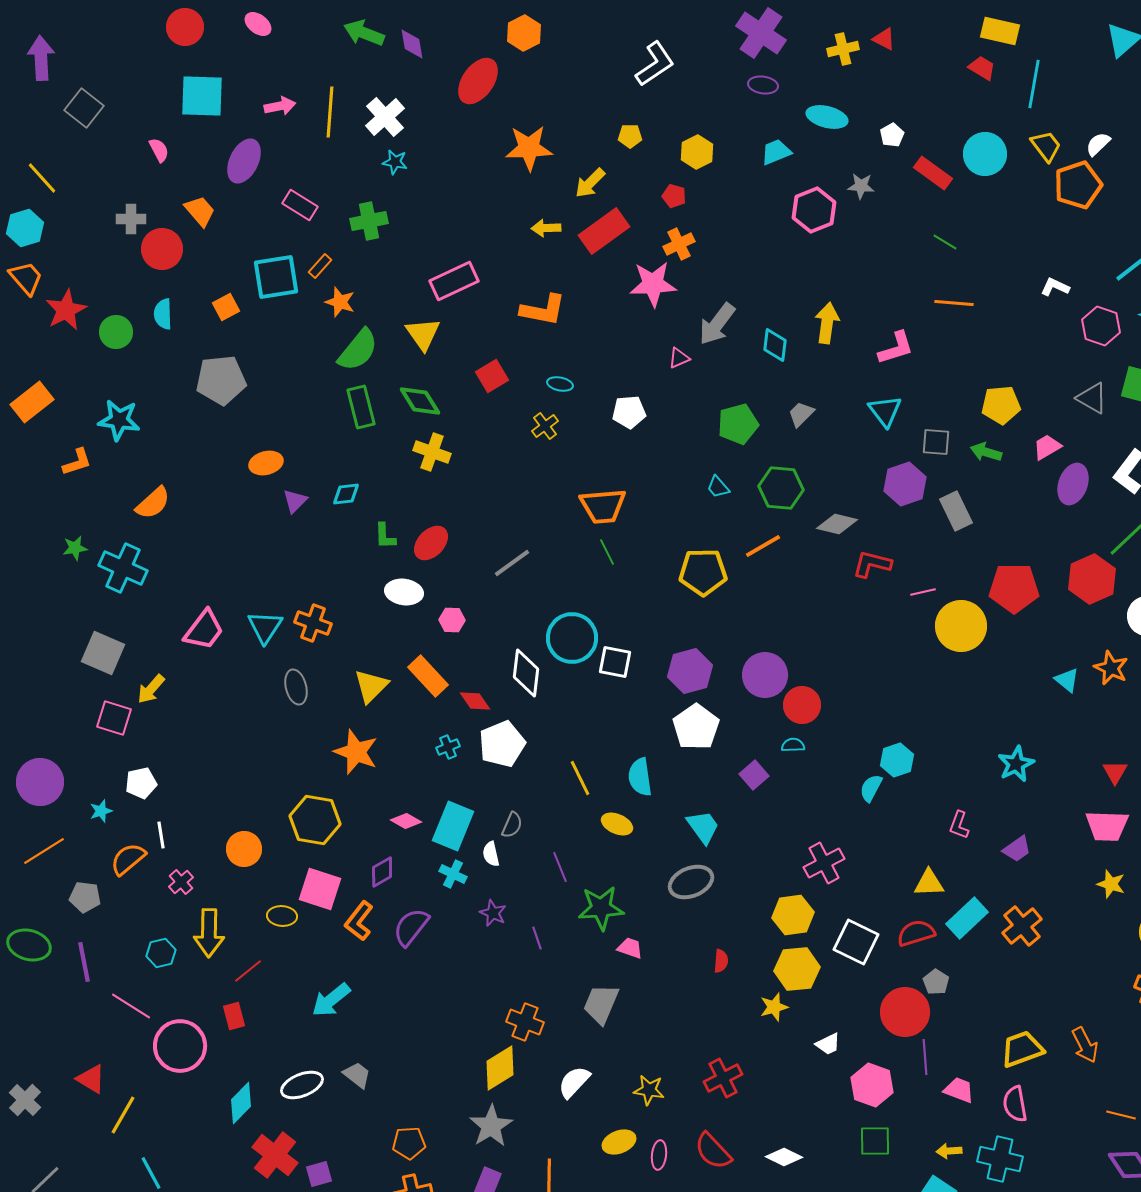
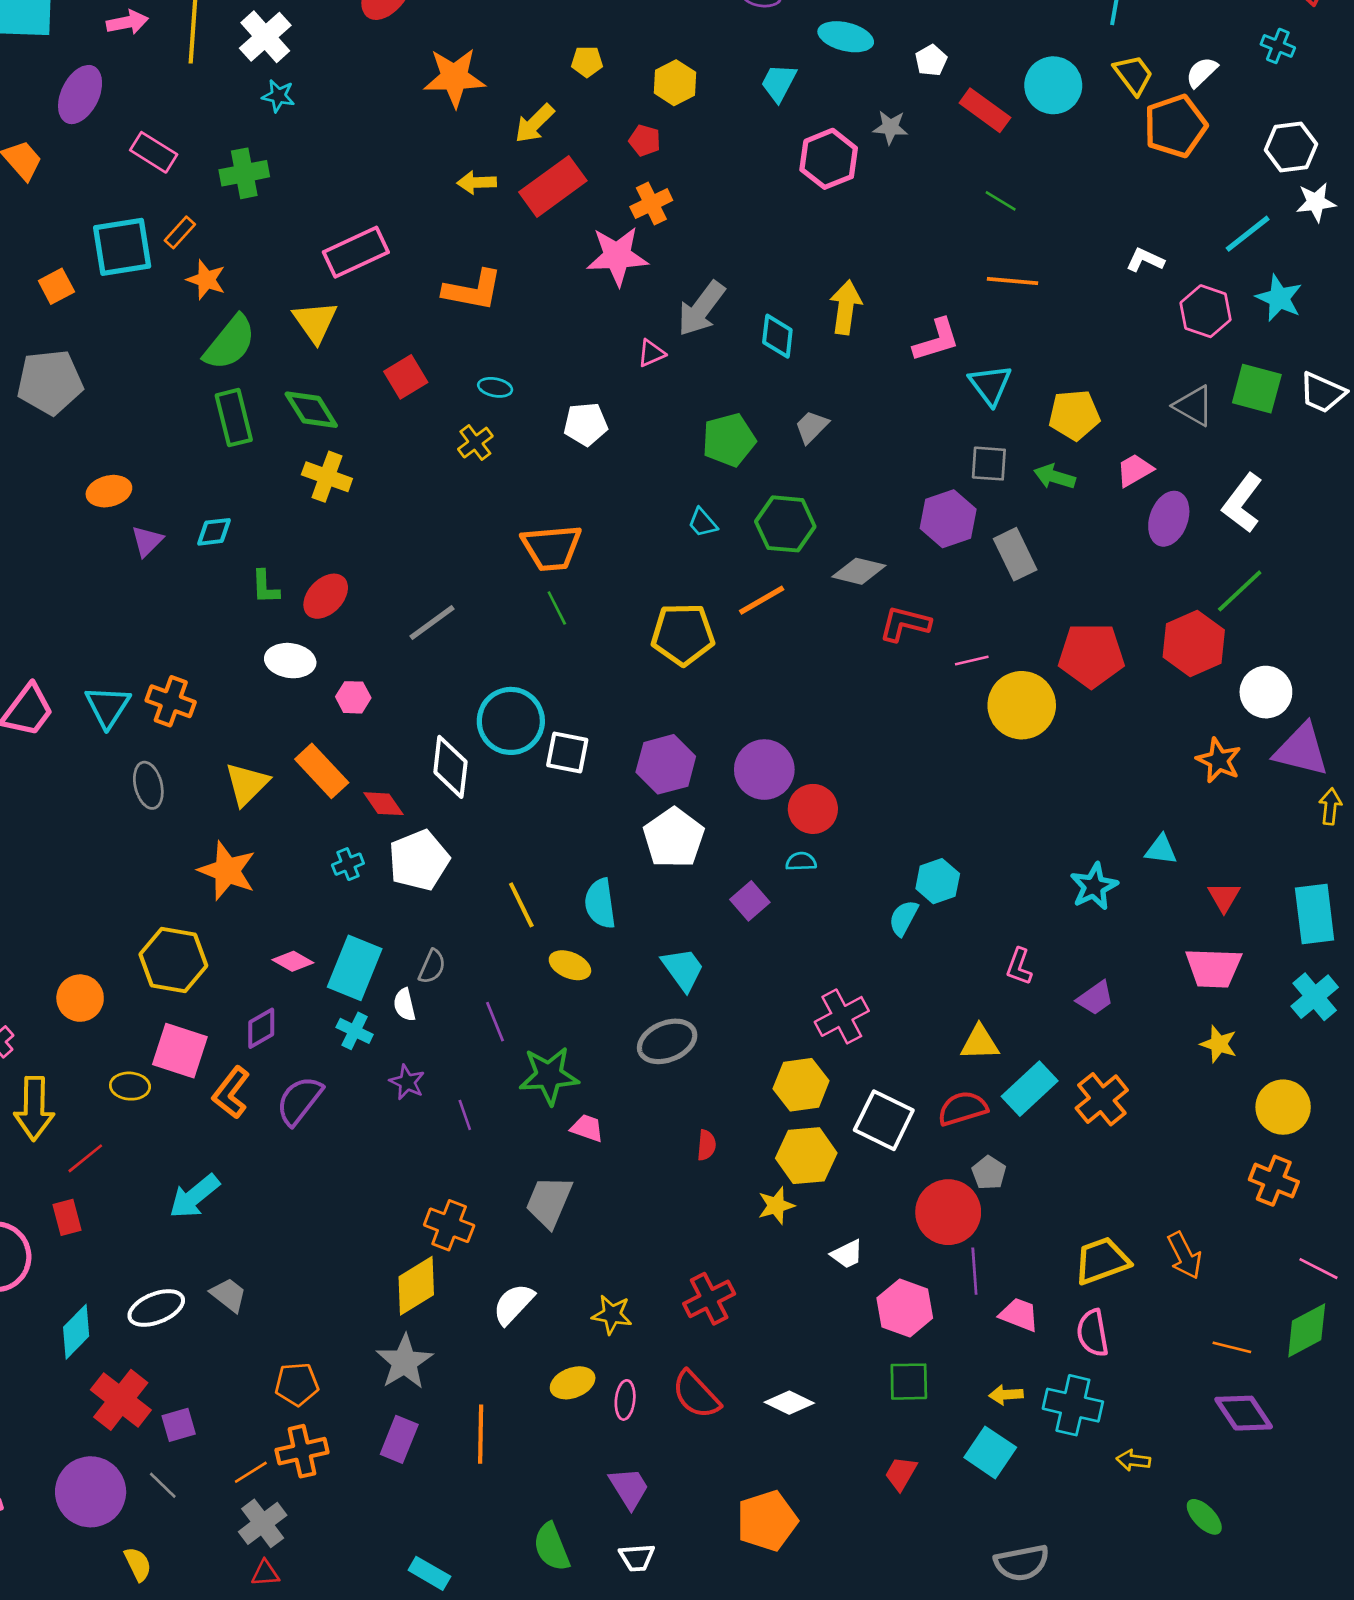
cyan trapezoid: (776, 152) -> (779, 83), turned -40
cyan triangle: (885, 411) -> (990, 385), moved
cyan triangle: (1067, 680) -> (1161, 850), moved, turned -32

